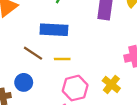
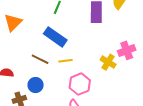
blue rectangle: (54, 30) -> (55, 37), turned 40
yellow cross: (111, 84) -> (108, 62), moved

